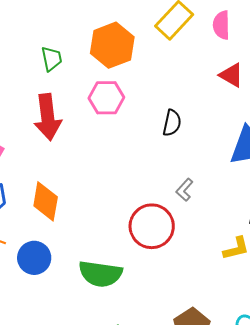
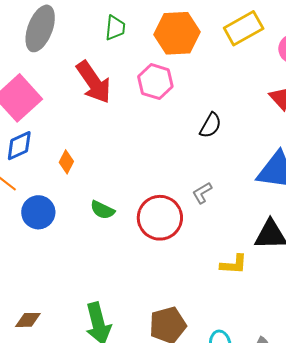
red arrow: (48, 117) -> (94, 82), turned -45
orange diamond: (46, 201) -> (66, 162), size x0.6
green semicircle: (100, 274) -> (102, 210), moved, size x0.6

